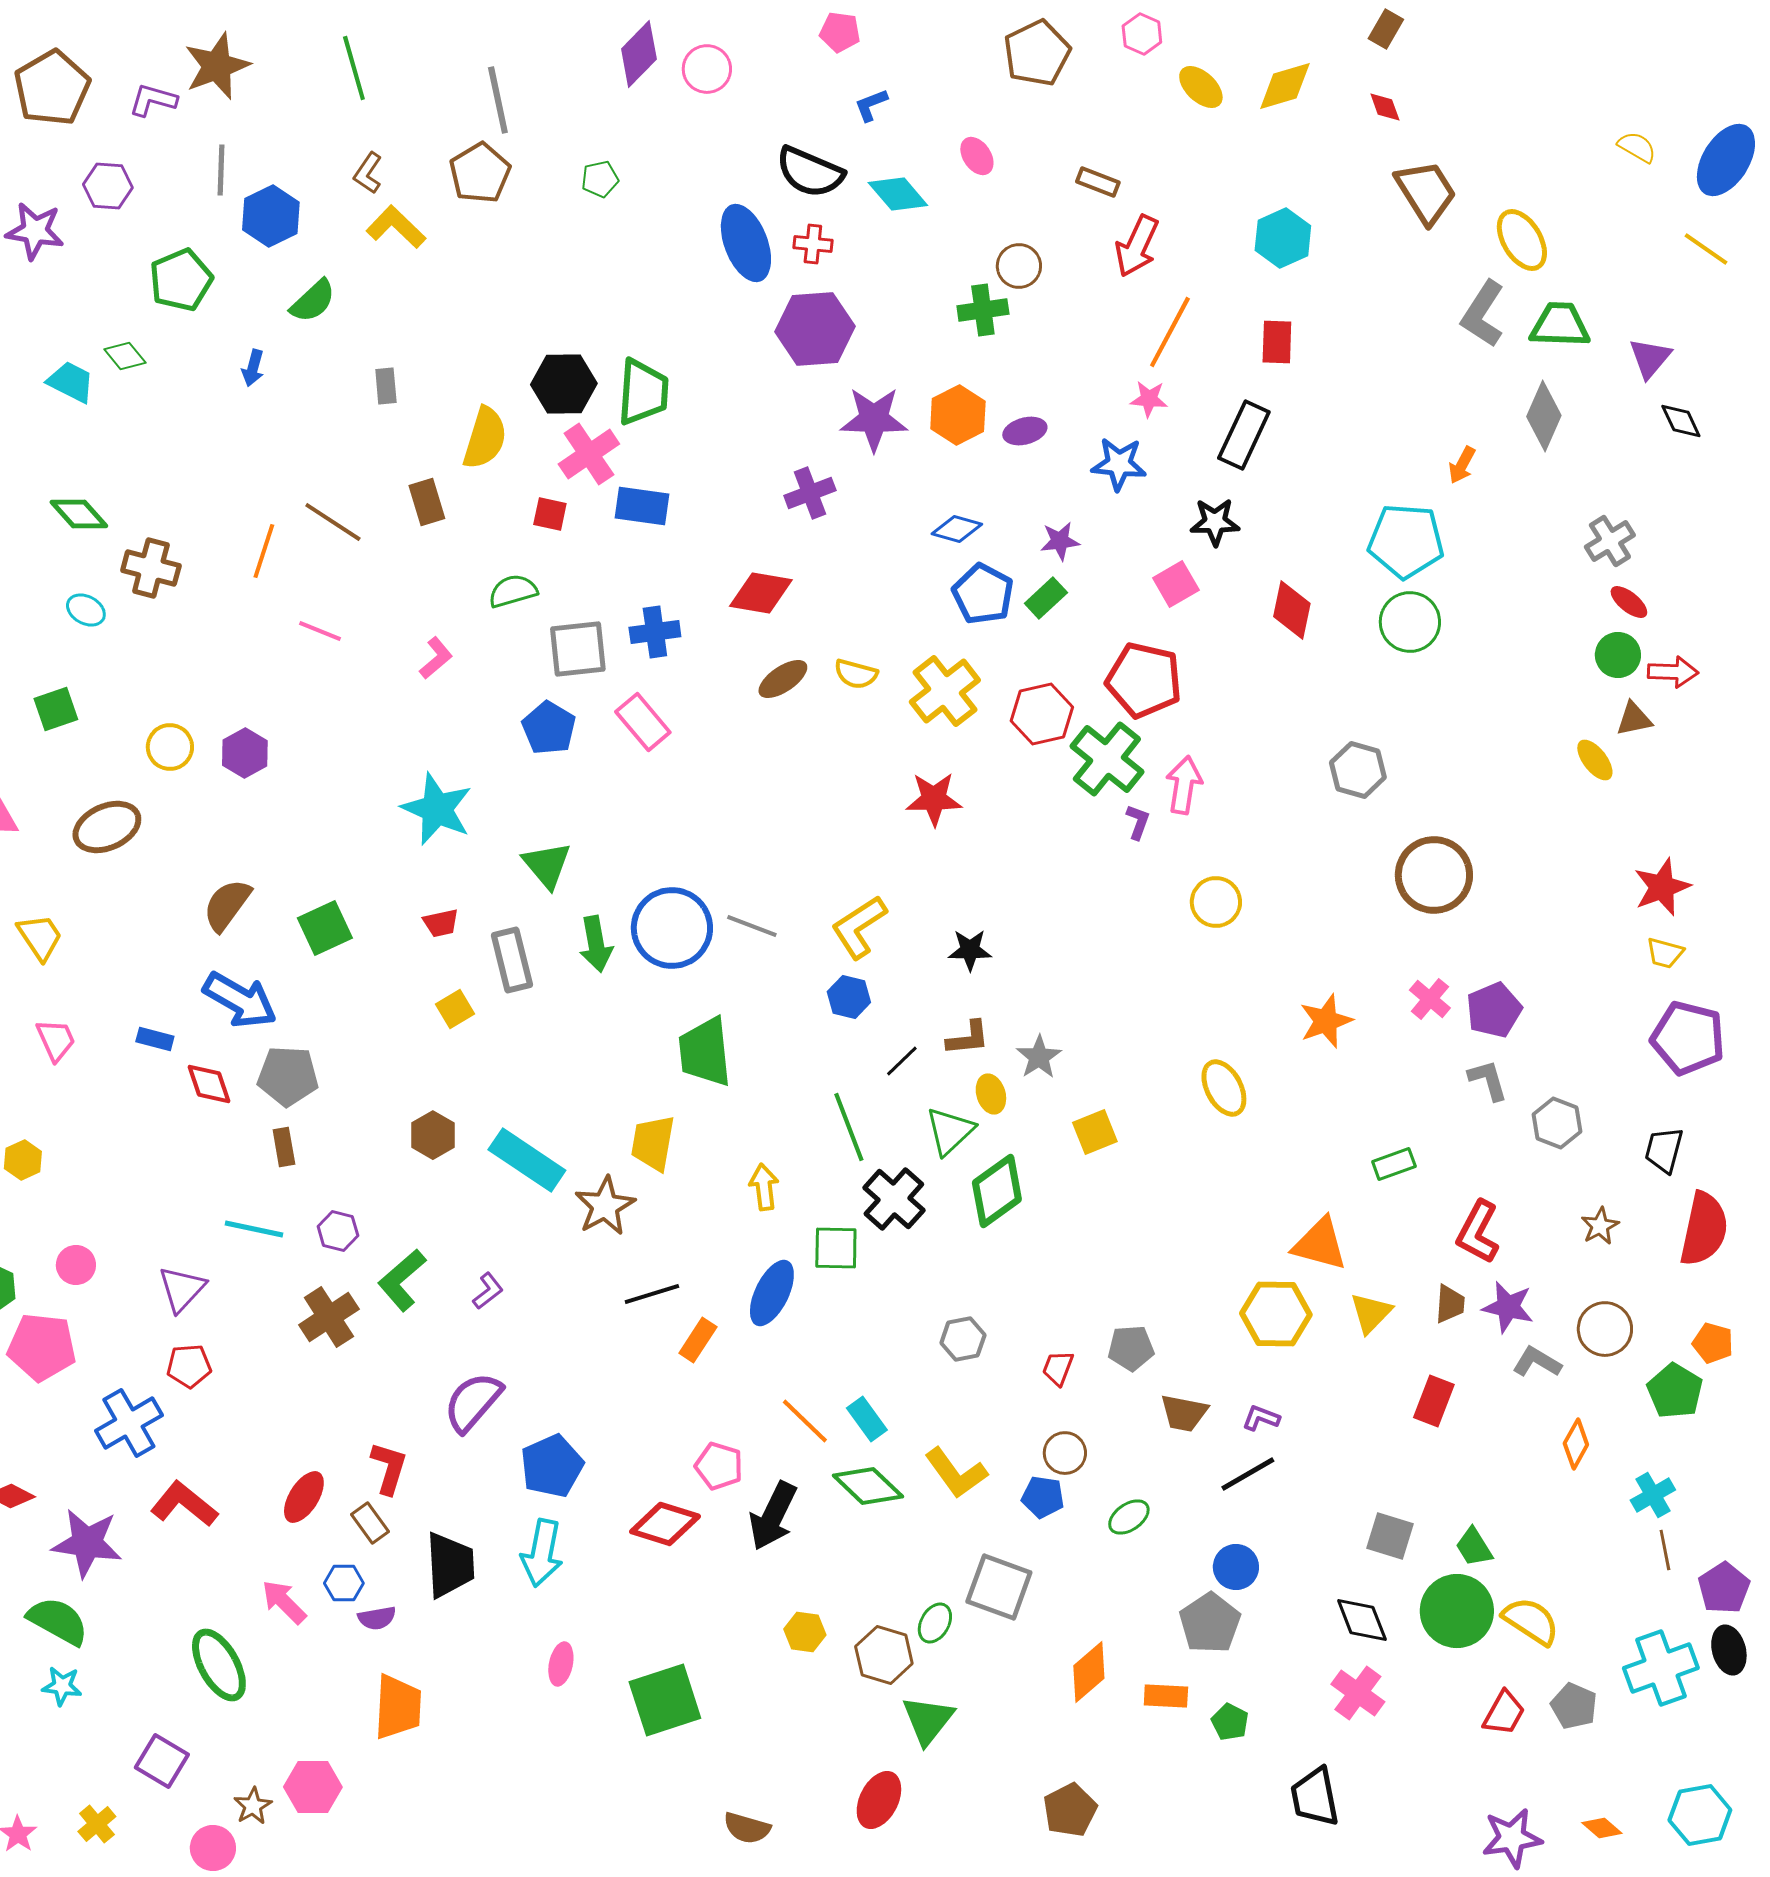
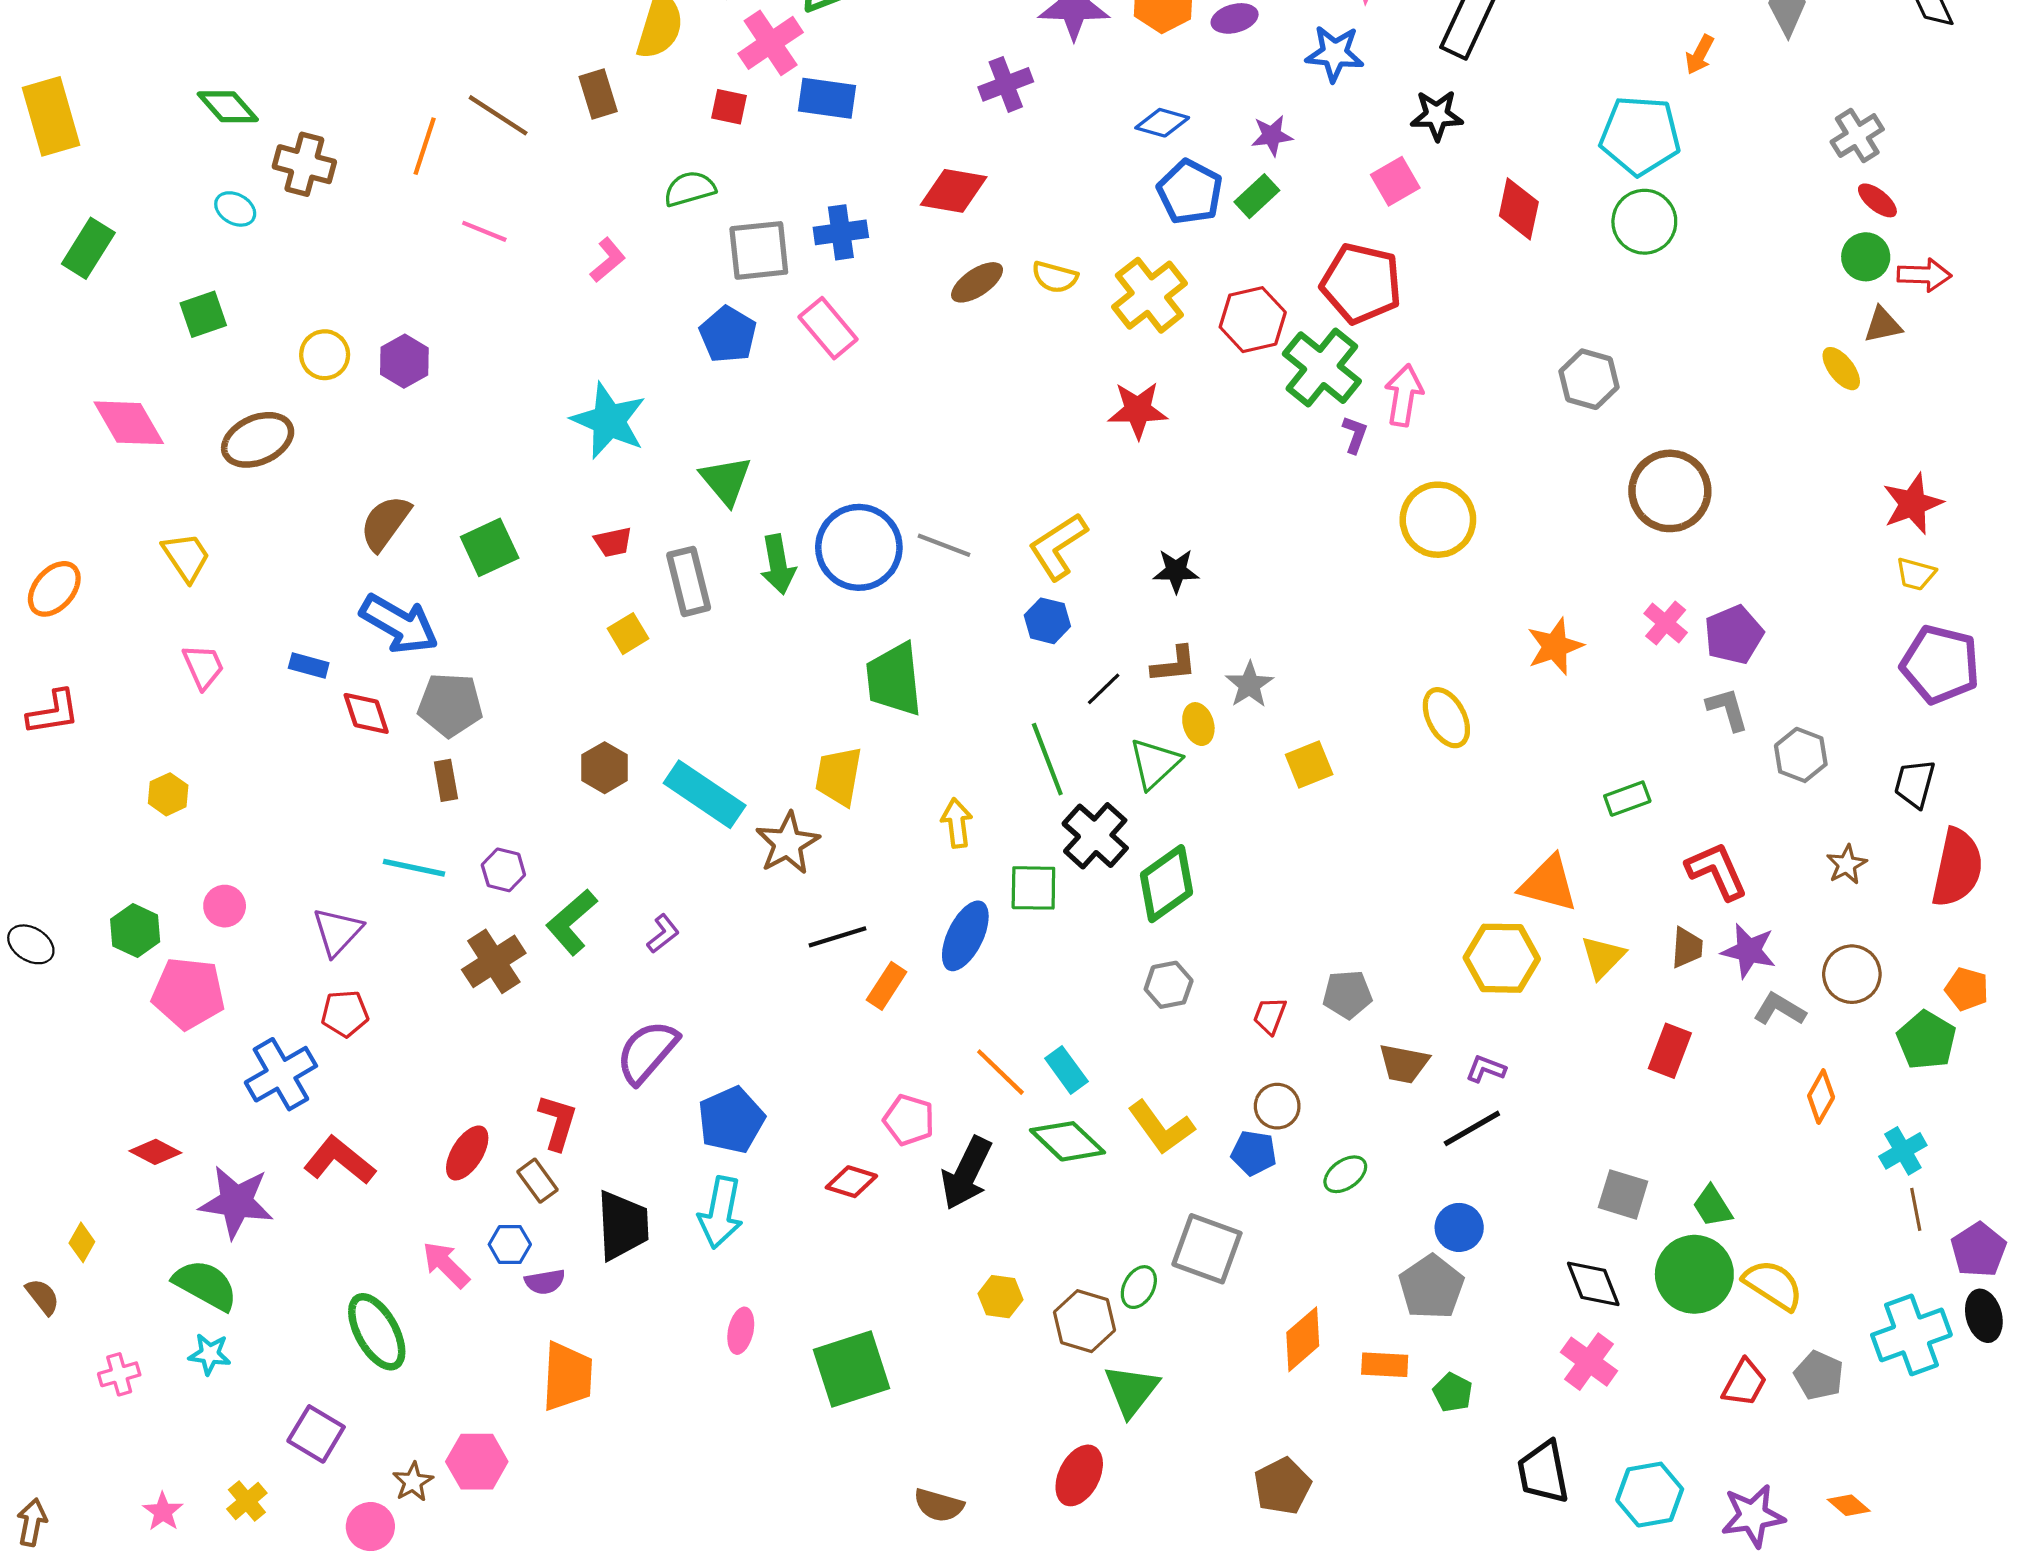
yellow circle: (1216, 902) -> (1438, 520), size x1.4
green diamond: (997, 1191) -> (1166, 884), moved
red L-shape: (1478, 1232) -> (1717, 871), turned 128
red diamond: (665, 1524) -> (851, 1182), size x0.7
cyan hexagon: (1700, 1815) -> (1650, 1495), moved

